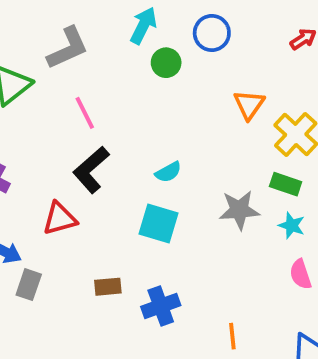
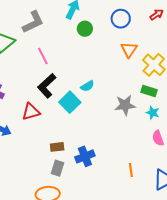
blue circle: (212, 33) -> (121, 19), moved
cyan square: (158, 224) -> (70, 102), moved, turned 30
gray rectangle: (29, 285) -> (58, 168), moved
orange line: (232, 336) -> (131, 170), moved

